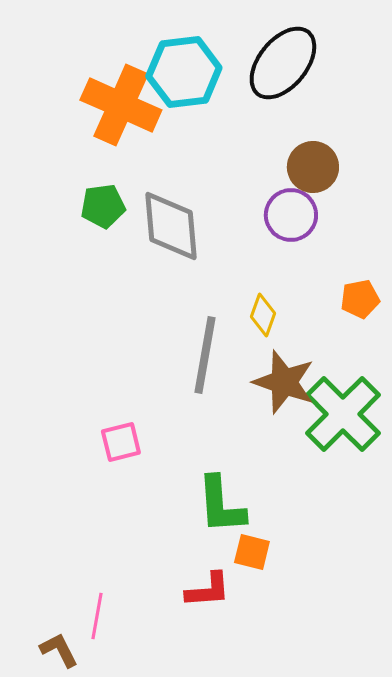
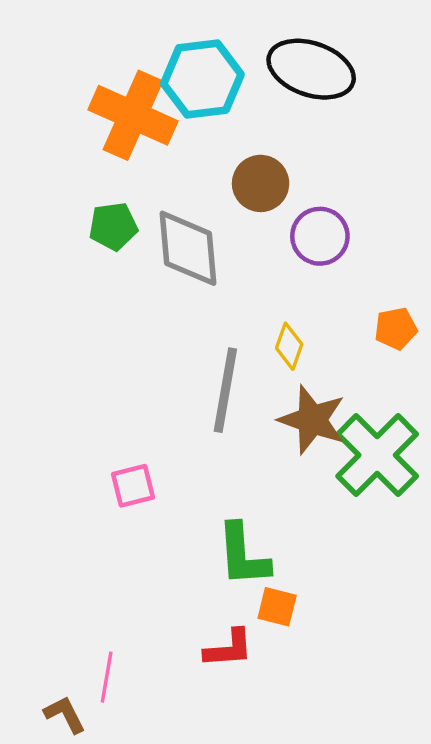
black ellipse: (283, 63) -> (311, 69), turned 70
brown circle: (313, 167) -> (261, 183), moved

